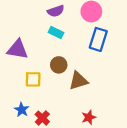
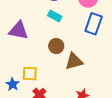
yellow square: (33, 79) -> (30, 74), moved
blue star: (22, 110) -> (13, 84), moved

